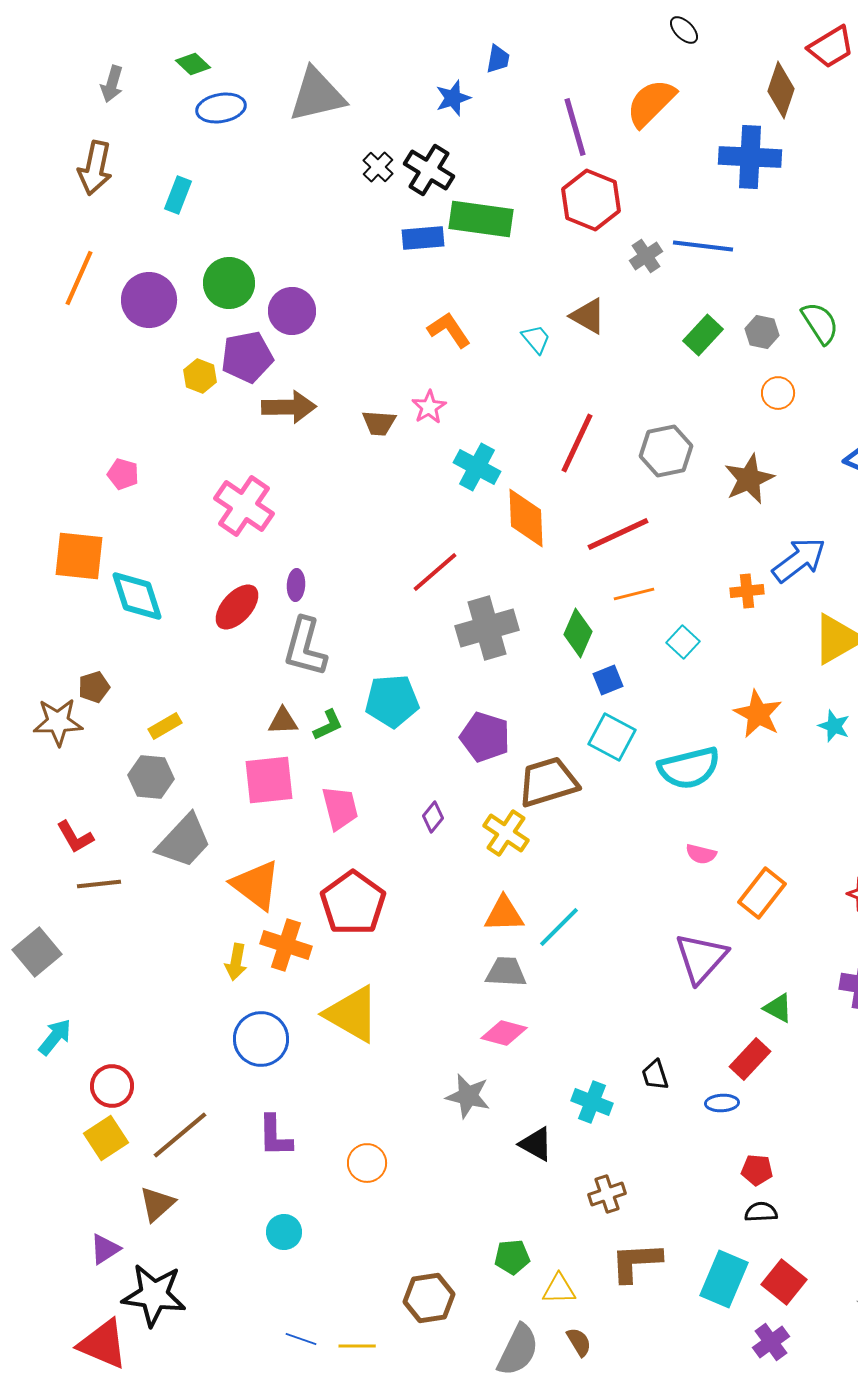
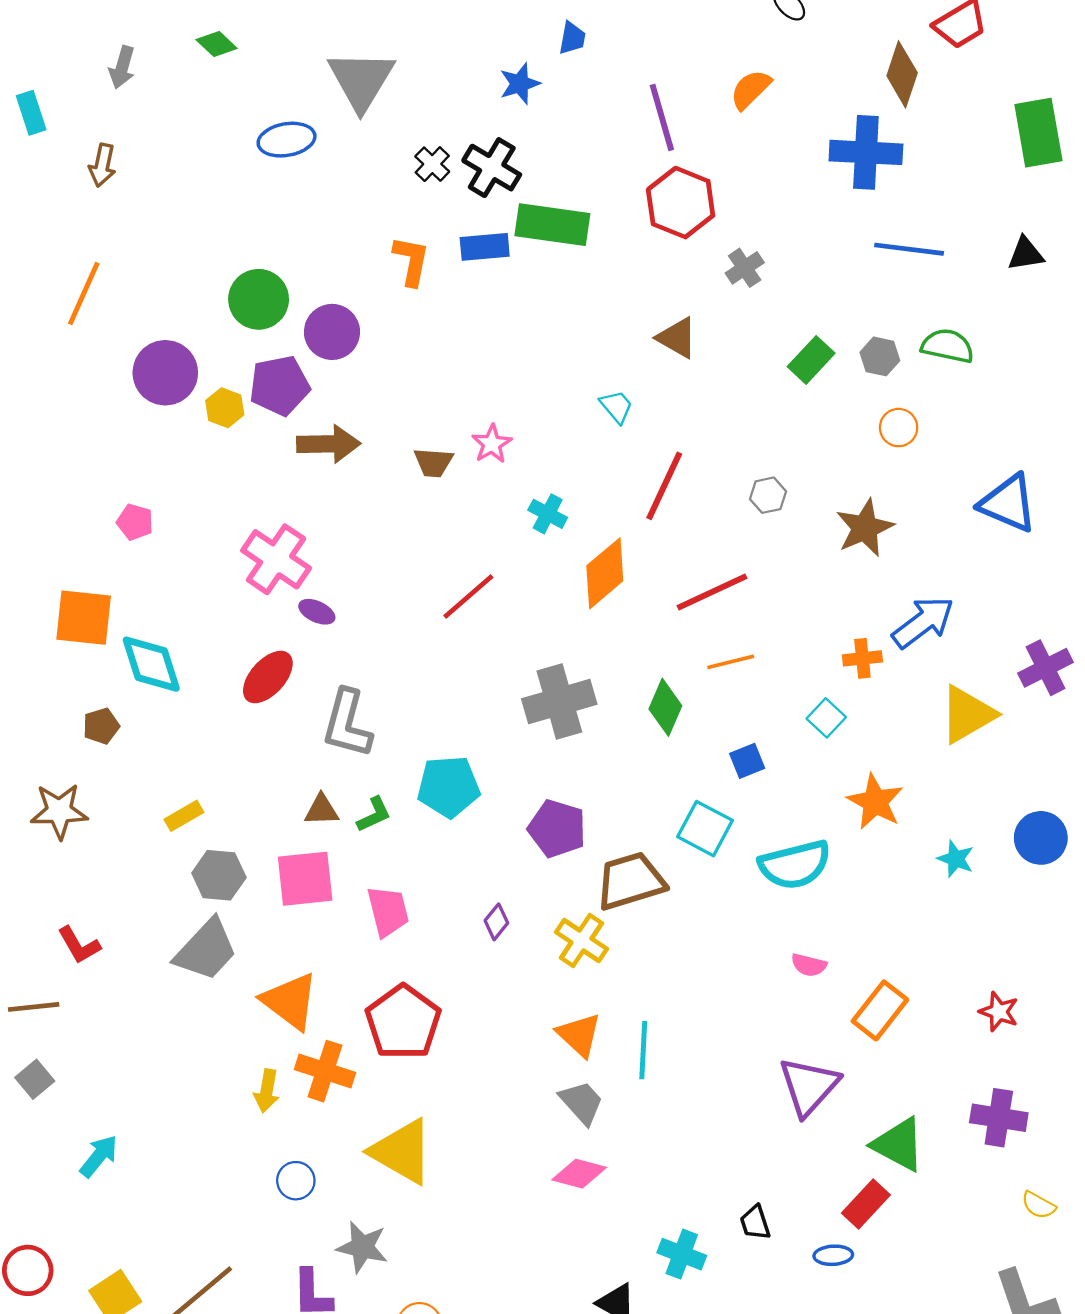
gray triangle: (317, 95) -> (361, 80), turned -46
orange semicircle: (651, 103) -> (751, 89), size x0.7
blue ellipse: (221, 108) -> (287, 140), moved
brown arrow: (95, 168) -> (102, 165), size x0.7
cyan rectangle: (178, 195) -> (31, 113), moved, turned -39
blue line: (703, 246) -> (909, 249), moved
purple circle: (149, 300) -> (165, 373), moved
green semicircle: (820, 323) -> (948, 346), turned -45
orange L-shape: (449, 330) -> (411, 261), moved, turned 45
cyan trapezoid: (536, 339) -> (616, 407), moved
gray hexagon: (666, 451) -> (768, 495), size x0.6
cyan cross: (477, 467) -> (548, 514), size x0.7
orange diamond: (526, 518) -> (605, 573), turned 52
red line: (435, 572) -> (468, 597), moved
purple ellipse: (296, 585) -> (317, 612), moved, turned -68
cyan square: (683, 642) -> (826, 718), moved
blue square: (608, 680) -> (747, 761), moved
brown pentagon: (94, 687) -> (101, 726), moved
cyan star: (834, 726) -> (956, 859), moved
gray hexagon: (151, 777) -> (219, 875), moved
brown line: (99, 884) -> (34, 1007), moved
orange triangle: (504, 914) -> (579, 1035), turned 45
cyan line: (559, 927) -> (643, 1050), turned -42
gray square: (37, 952) -> (35, 1079), size x0.7
gray trapezoid: (506, 972) -> (581, 1103), turned 45
green triangle: (778, 1008) -> (899, 1145), size x1.6
cyan arrow: (55, 1037) -> (99, 1156), moved
blue circle: (261, 1039) -> (296, 1181), size x0.6
red circle: (112, 1086) -> (28, 1270), moved
gray star: (468, 1096) -> (362, 1247), moved

